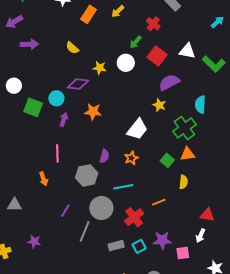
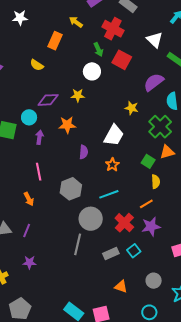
yellow arrow: (118, 11) -> (76, 22), turned 88
orange rectangle: (89, 14) -> (55, 41), moved
red cross: (153, 24) -> (113, 29), size x1.5
green arrow: (136, 42) -> (98, 50), turned -56
white triangle: (187, 51) -> (155, 40), moved, turned 42
yellow star: (100, 68) -> (78, 95), moved
purple semicircle: (169, 82) -> (154, 82), moved
purple semicircle: (104, 156) -> (84, 152), moved
yellow semicircle: (183, 182) -> (156, 182), moved
purple line: (65, 211) -> (27, 230), moved
purple star: (162, 240) -> (151, 226), moved

